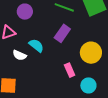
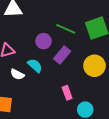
purple circle: (25, 12) -> (44, 41), moved
yellow circle: (91, 53) -> (94, 66), moved

